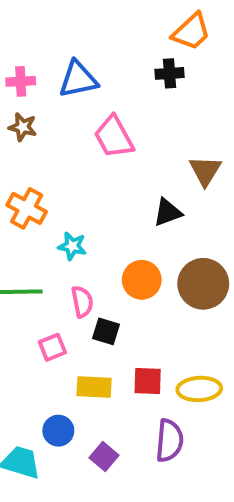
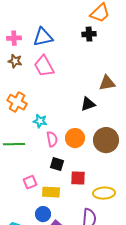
pink trapezoid: (114, 137) -> (44, 66), moved
brown triangle: (205, 171) -> (107, 83), turned 48
pink semicircle: (82, 302) -> (52, 139), moved
pink square: (52, 347) -> (30, 182), moved
red square: (148, 381) -> (78, 178), moved
blue circle: (58, 431) -> (43, 214), moved

